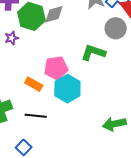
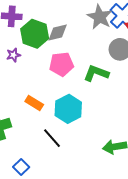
pink pentagon: (56, 68) -> (61, 64), moved
black line: (36, 116) -> (52, 138), moved, turned 40

